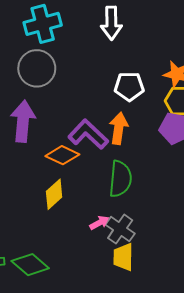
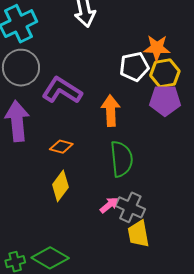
white pentagon: (129, 86) -> (134, 67), moved
purple L-shape: (88, 134) -> (62, 90), moved
orange diamond: (62, 155) -> (61, 147), size x0.7

